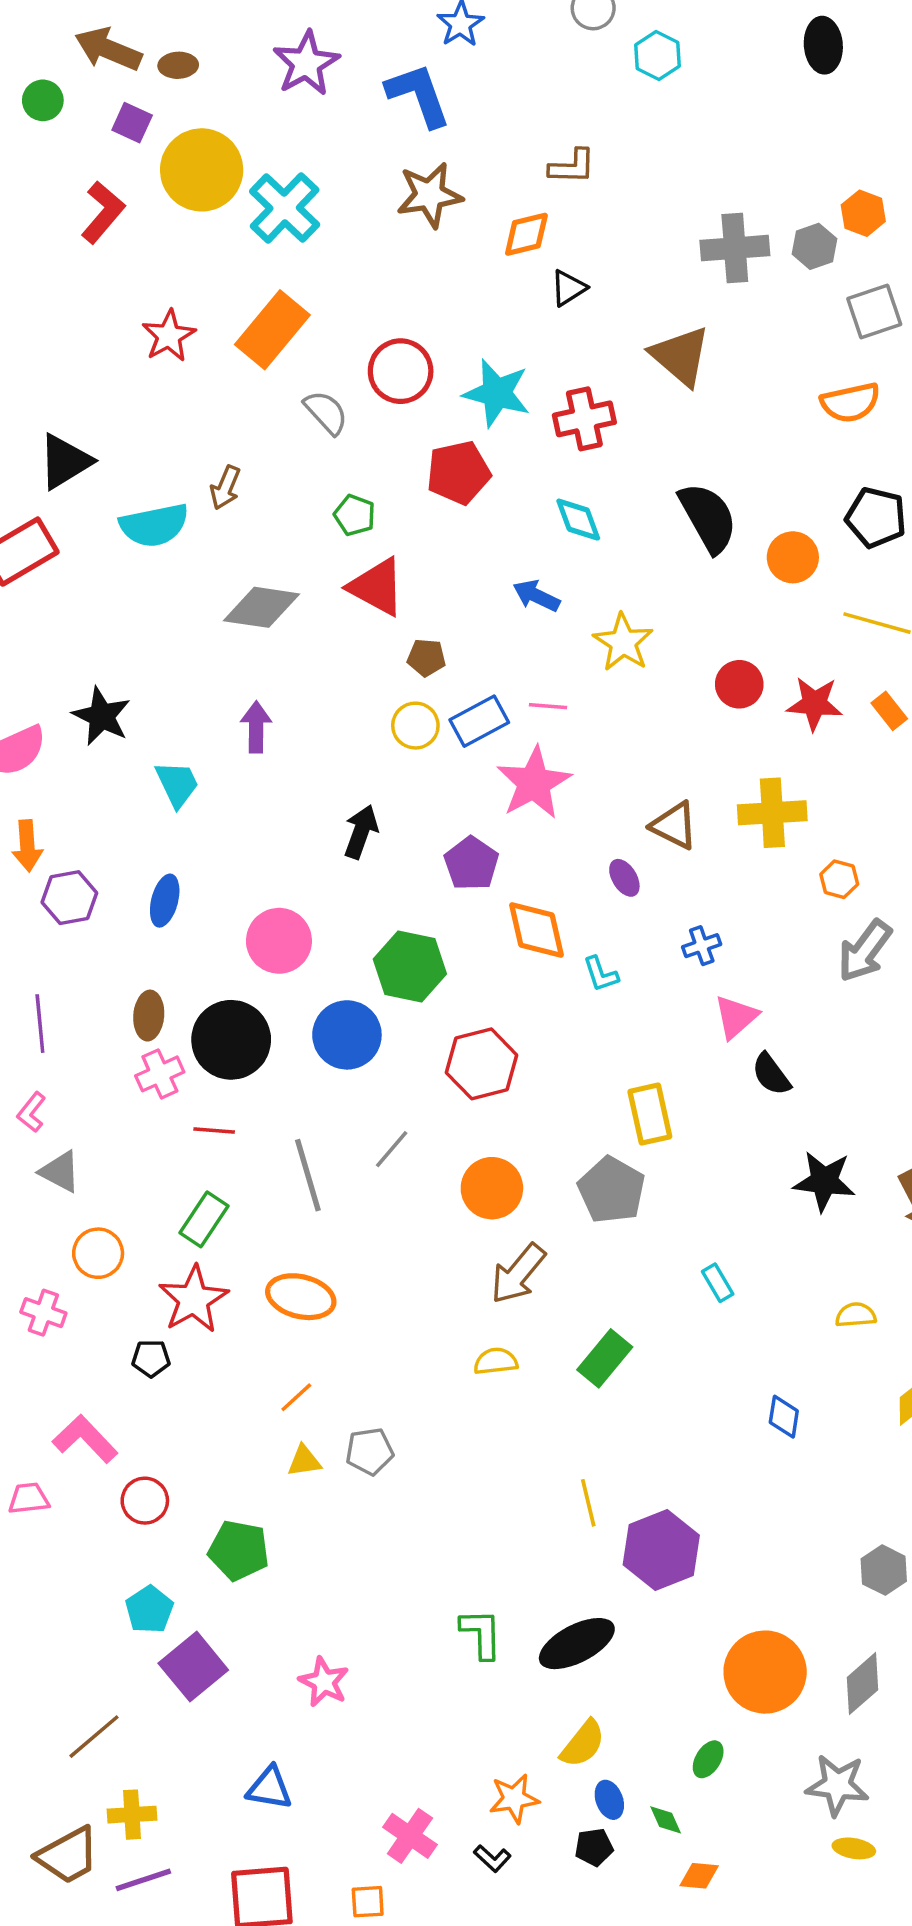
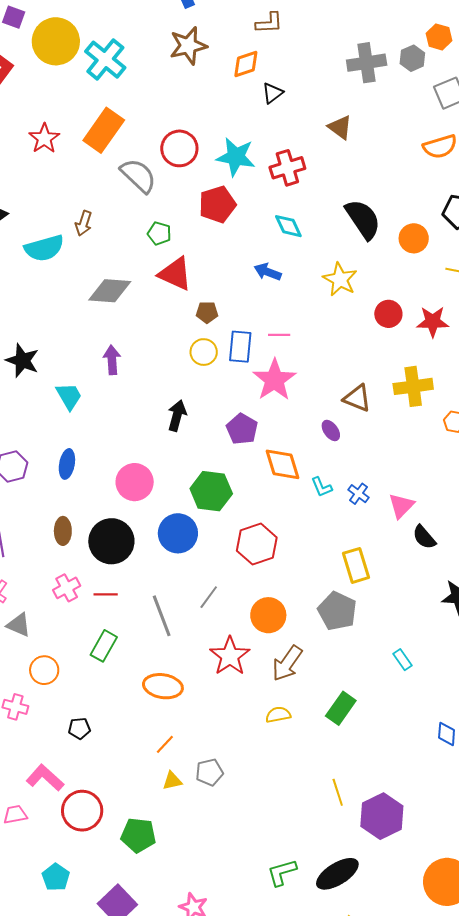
brown triangle: (680, 356) -> (340, 127), size x0.7
gray semicircle: (326, 412) -> (138, 176), size x1.4
yellow star: (623, 642) -> (340, 279), moved
blue rectangle: (479, 721) -> (240, 347), turned -52
blue cross: (702, 946) -> (359, 494), moved, turned -30
pink cross: (160, 1074) -> (67, 588), moved
red star: (194, 1299) -> (230, 656), moved
red circle: (145, 1501) -> (82, 811), size x1.5
cyan pentagon: (149, 1610) -> (56, 877), moved
green L-shape: (481, 1634) -> (282, 872), turned -100

